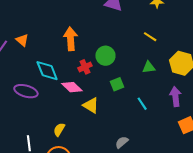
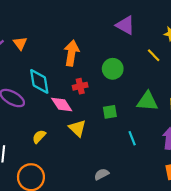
yellow line: (150, 37) -> (154, 55), moved
green circle: (105, 56) -> (113, 69), moved
green triangle: (149, 67) -> (147, 101), size x1.5
yellow semicircle: (59, 130) -> (39, 137), moved

